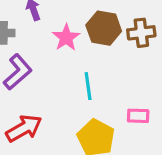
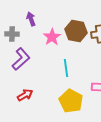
red arrow: (24, 128) -> (25, 95), size x0.7

